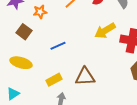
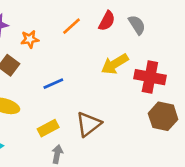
brown triangle: (85, 77) -> (89, 124), turned -35

